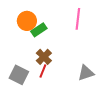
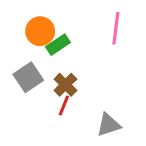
gray triangle: (86, 73) -> (109, 125), moved
gray square: (19, 75) -> (28, 77), moved, turned 30

